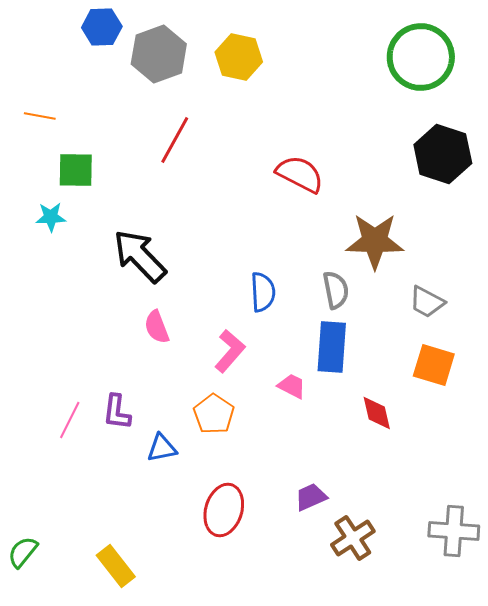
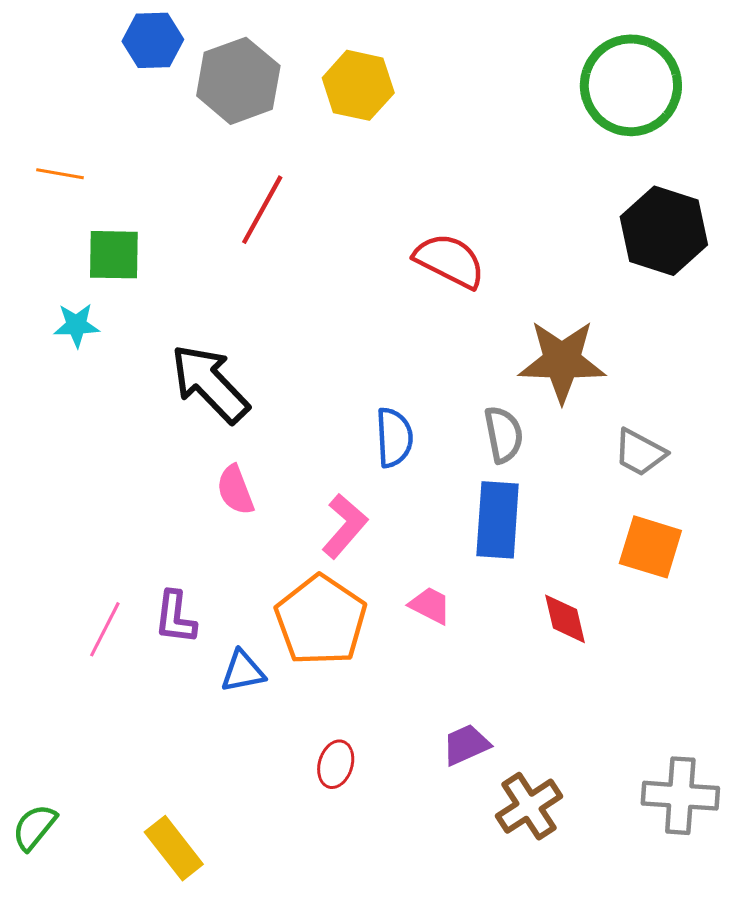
pink trapezoid: (292, 386) -> (430, 605), moved
orange pentagon: (214, 414) -> (321, 620), size x1.5
red ellipse: (224, 510) -> (336, 764), size x0.6

